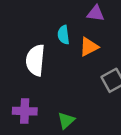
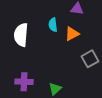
white semicircle: (35, 60) -> (21, 35), moved

